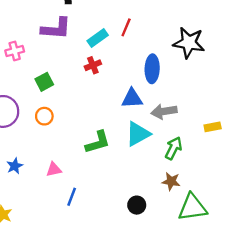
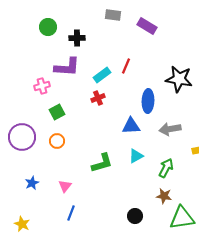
pink cross: (15, 51) -> (42, 86), moved
gray arrow: (164, 111) -> (170, 129), moved
cyan triangle: (138, 134) -> (136, 156), size x0.7
pink triangle: (54, 170) -> (65, 186), turned -40
blue line: (72, 197) -> (71, 213), moved

